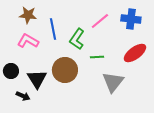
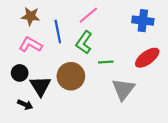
pink line: (100, 21) -> (88, 15), moved
black circle: (11, 71) -> (20, 73), moved

